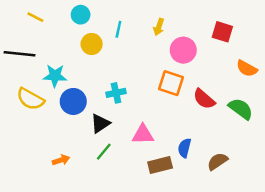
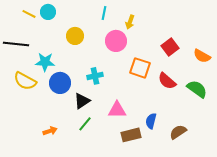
cyan circle: (81, 15) -> (48, 12), moved
cyan line: (118, 29) -> (104, 13), moved
red square: (222, 32) -> (170, 47), moved, turned 36
pink circle: (183, 50) -> (116, 41), moved

